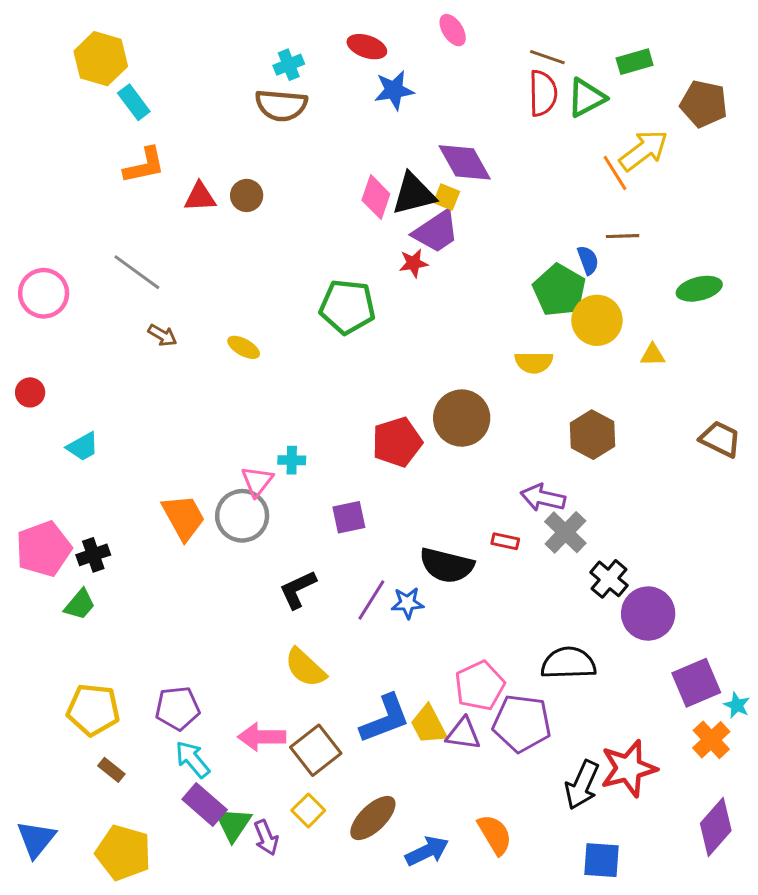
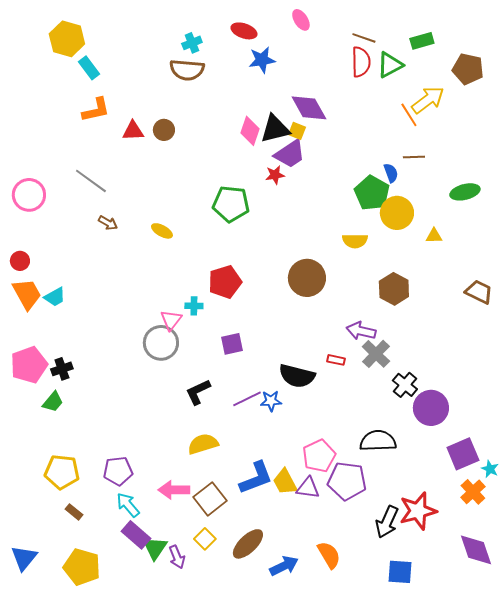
red pentagon: (397, 442) -> (225, 282), moved
orange trapezoid: (183, 517) -> (27, 294), moved
purple line: (371, 600) -> (247, 399), turned 32
yellow semicircle: (305, 668) -> (203, 444), turned 120
purple diamond: (716, 827) -> (476, 550), turned -60

